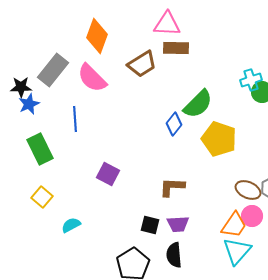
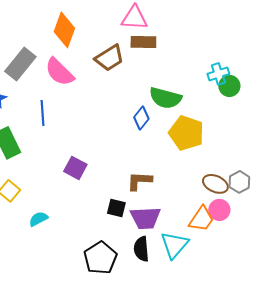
green semicircle: (198, 104) -> (165, 98), turned 60
purple trapezoid: (178, 224) -> (145, 218), size x1.4
black square: (150, 225) -> (116, 208), moved
cyan triangle: (237, 251) -> (174, 245), moved

